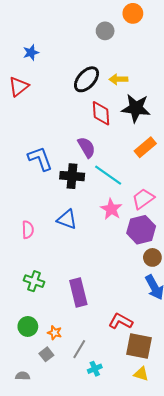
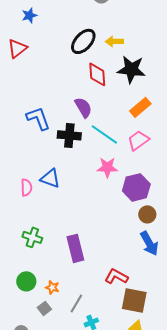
pink trapezoid: (143, 199) -> (138, 140), moved
pink star: (111, 209) -> (107, 167), turned -30
blue triangle: (67, 219) -> (50, 178), moved

